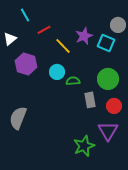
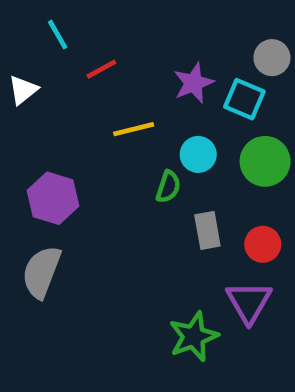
yellow line: (63, 46) -> (134, 129), moved, turned -60
purple hexagon: (26, 64) -> (53, 198), moved
cyan circle: (57, 72) -> (198, 154), moved
green circle: (108, 79) -> (265, 161), moved
green semicircle: (73, 81) -> (168, 187), turned 112

